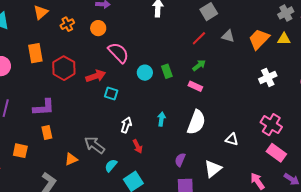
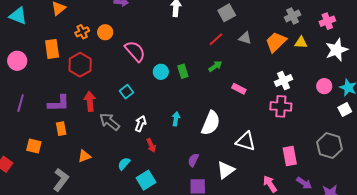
gray cross: (286, 13) -> (293, 16), moved
orange cross: (67, 24) -> (82, 32), moved
orange circle: (98, 28) -> (105, 32), moved
red arrow: (96, 76) -> (90, 101), moved, turned -78
pink rectangle: (195, 86) -> (239, 89), moved
cyan square: (111, 94) -> (126, 92), turned 32
pink cross: (271, 125) -> (281, 106), moved, turned -30
white triangle: (232, 139) -> (246, 141), size x1.5
gray arrow: (95, 145) -> (110, 122), moved
pink rectangle: (276, 153) -> (290, 156), turned 42

